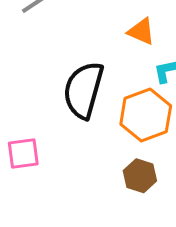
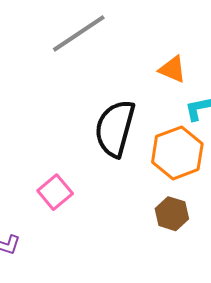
pink square: (23, 153) -> (55, 192), turned -32

